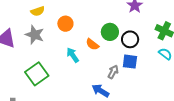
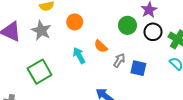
green circle: (110, 32) -> (127, 25), moved
black circle: (130, 39) -> (153, 32), moved
gray arrow: (113, 72) -> (119, 60), moved

